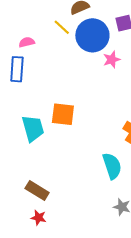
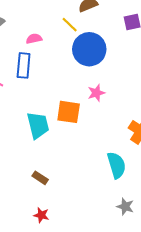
blue circle: (92, 35) -> (89, 49), moved
pink star: (112, 60) -> (96, 93), moved
brown rectangle: (37, 191) -> (40, 178), moved, size x0.7

